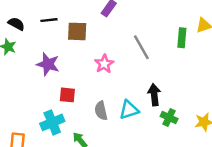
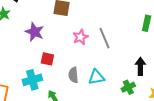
gray line: (141, 47) -> (105, 38), moved
black arrow: (154, 95) -> (140, 66), moved
green cross: (169, 117) -> (128, 87), turned 32

